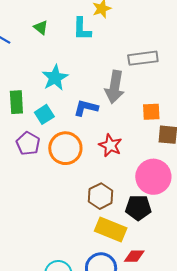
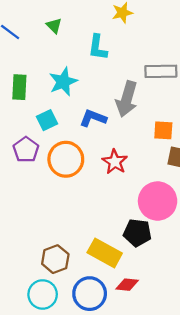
cyan L-shape: (82, 29) -> (98, 47), moved
green rectangle: (16, 102) -> (19, 87), moved
brown hexagon: (100, 196) -> (55, 259), moved

